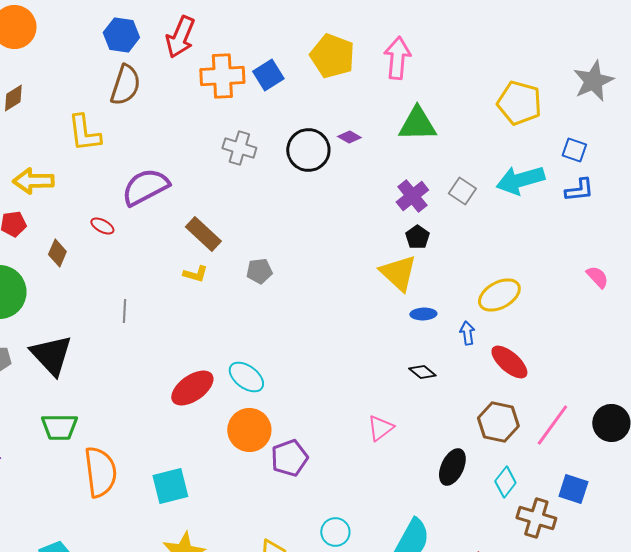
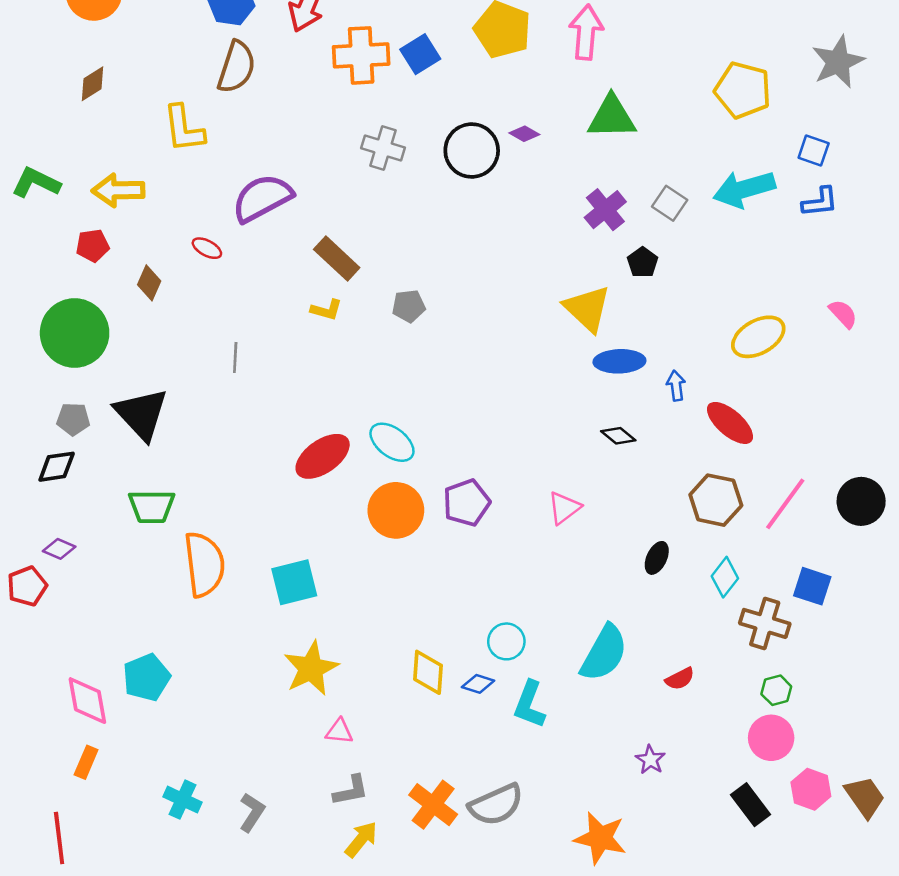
black pentagon: (417, 237) -> (643, 262), moved
yellow ellipse: (499, 295) -> (758, 337), moved
blue ellipse: (423, 314) -> (619, 361), size x1.5
purple pentagon: (289, 458) -> (467, 503), moved
black ellipse: (452, 467) -> (657, 558), size x0.7

